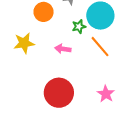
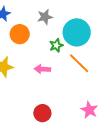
red circle: (59, 93) -> (42, 113), size x0.6

